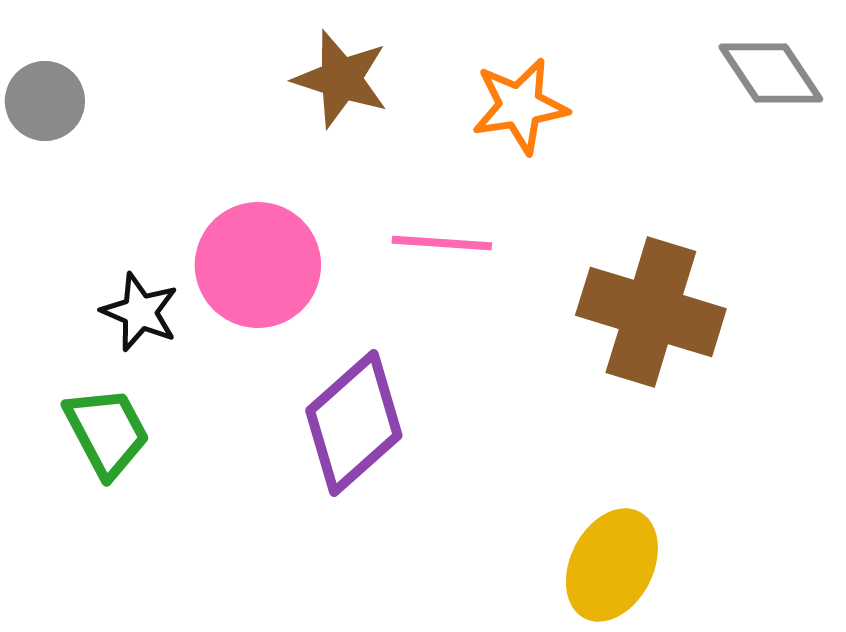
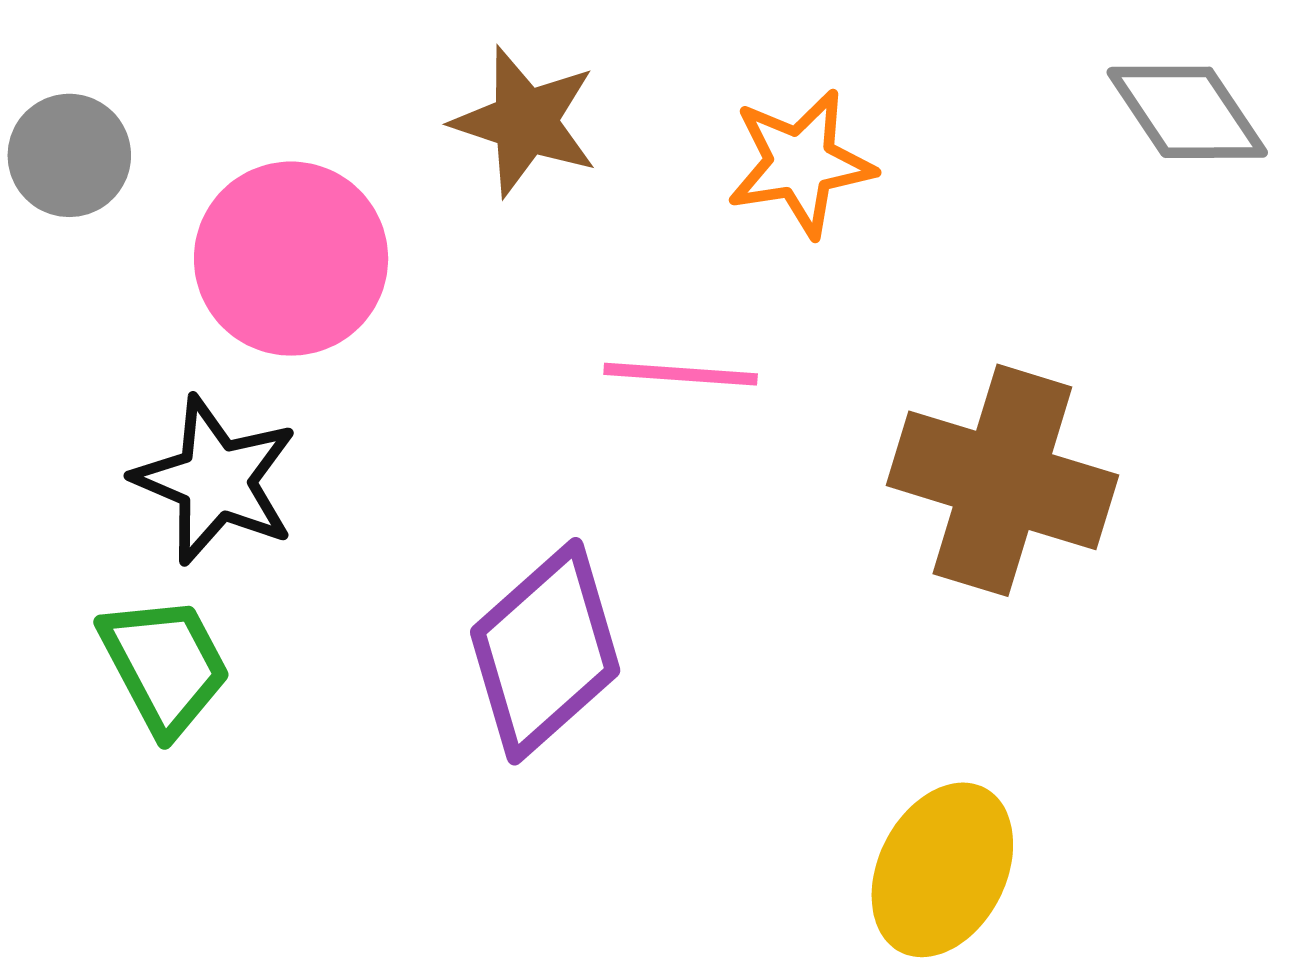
pink circle: (258, 265) -> (291, 259), moved
black star: (140, 312) -> (216, 480), size x1.4

